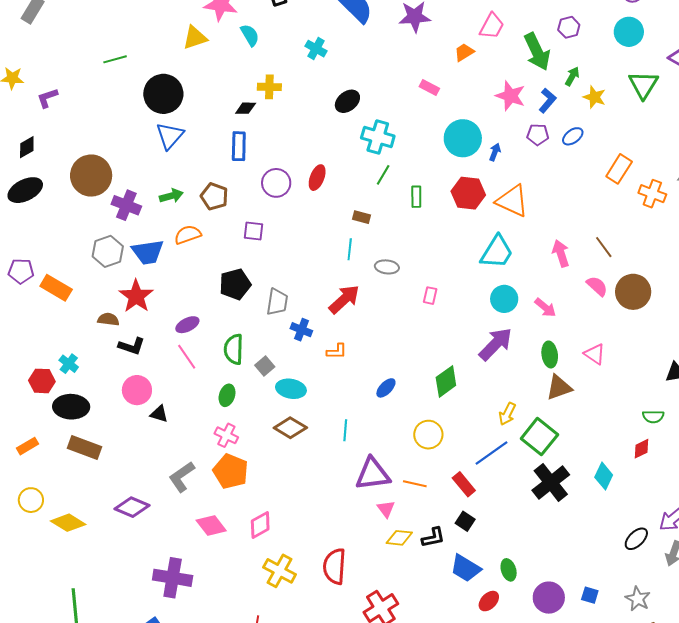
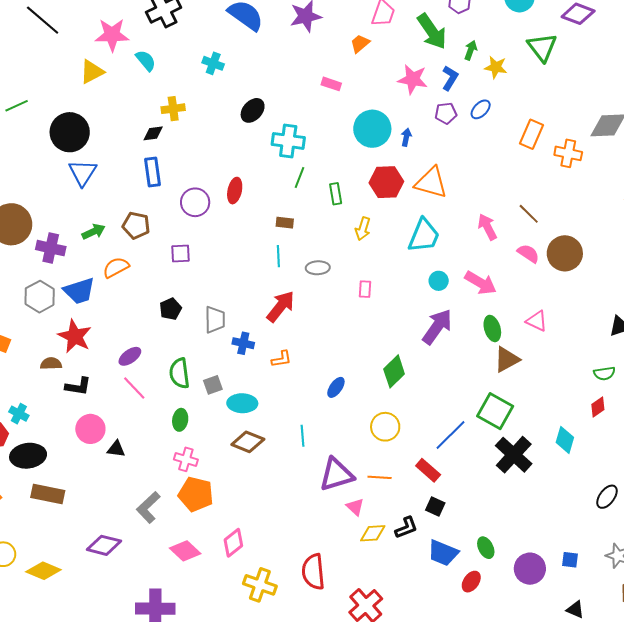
black pentagon: (235, 284) -> (171, 309), size x0.7
cyan circle: (504, 299) -> (439, 281), size x0.7
pink arrow: (545, 308) -> (481, 283), size x1.4
gray square: (265, 366) -> (213, 385), turned 30
yellow arrow: (507, 414) -> (363, 229), moved

